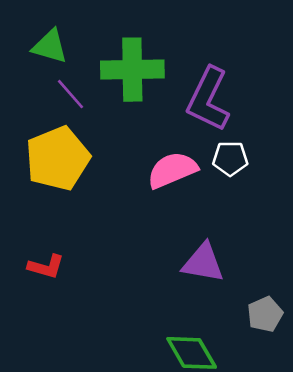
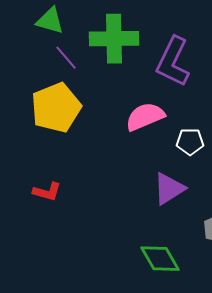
white pentagon: (230, 158) -> (190, 142), moved
purple triangle: (203, 263) -> (169, 189), turned -42

